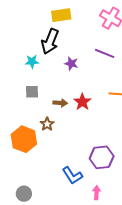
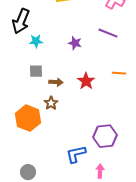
black arrow: (50, 41) -> (21, 21), moved
brown arrow: (60, 103) -> (56, 82), moved
blue L-shape: (72, 176) -> (76, 154), turned 110

